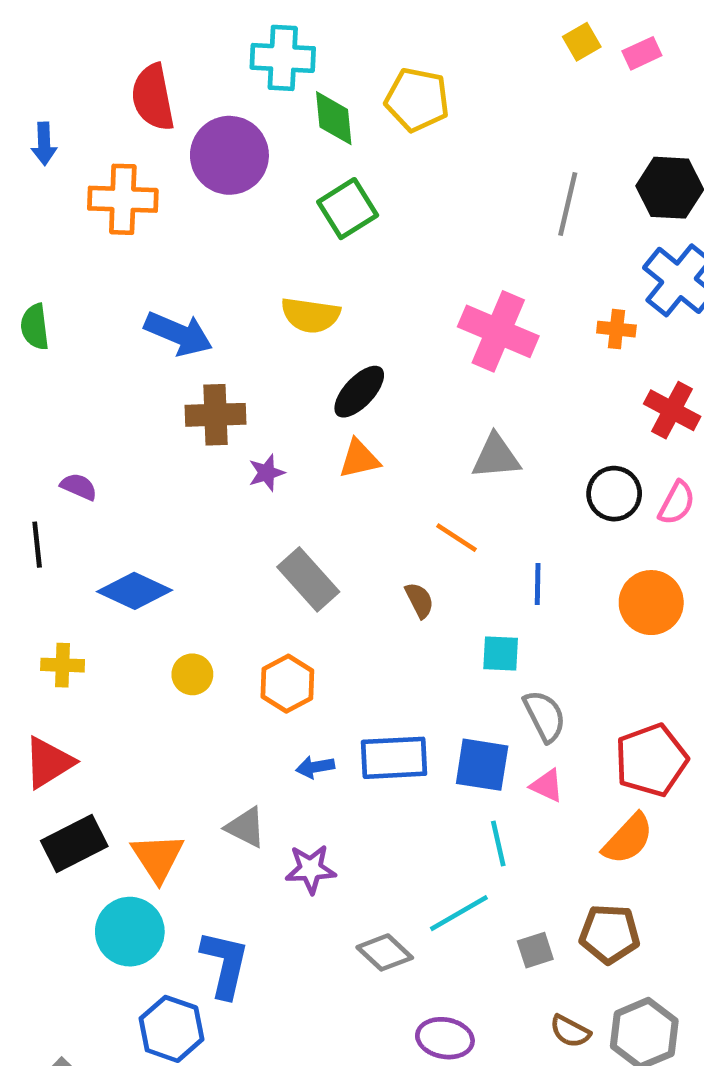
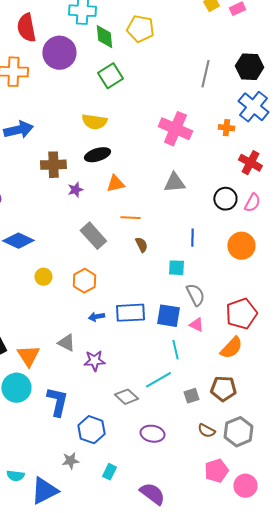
blue arrow: (178, 334) -> (18, 130), moved, turned -36
black ellipse: (359, 392) -> (97, 155), moved, turned 30
orange line: (457, 538) -> (130, 218), moved, turned -30
blue hexagon: (171, 1029) -> (91, 430), moved

